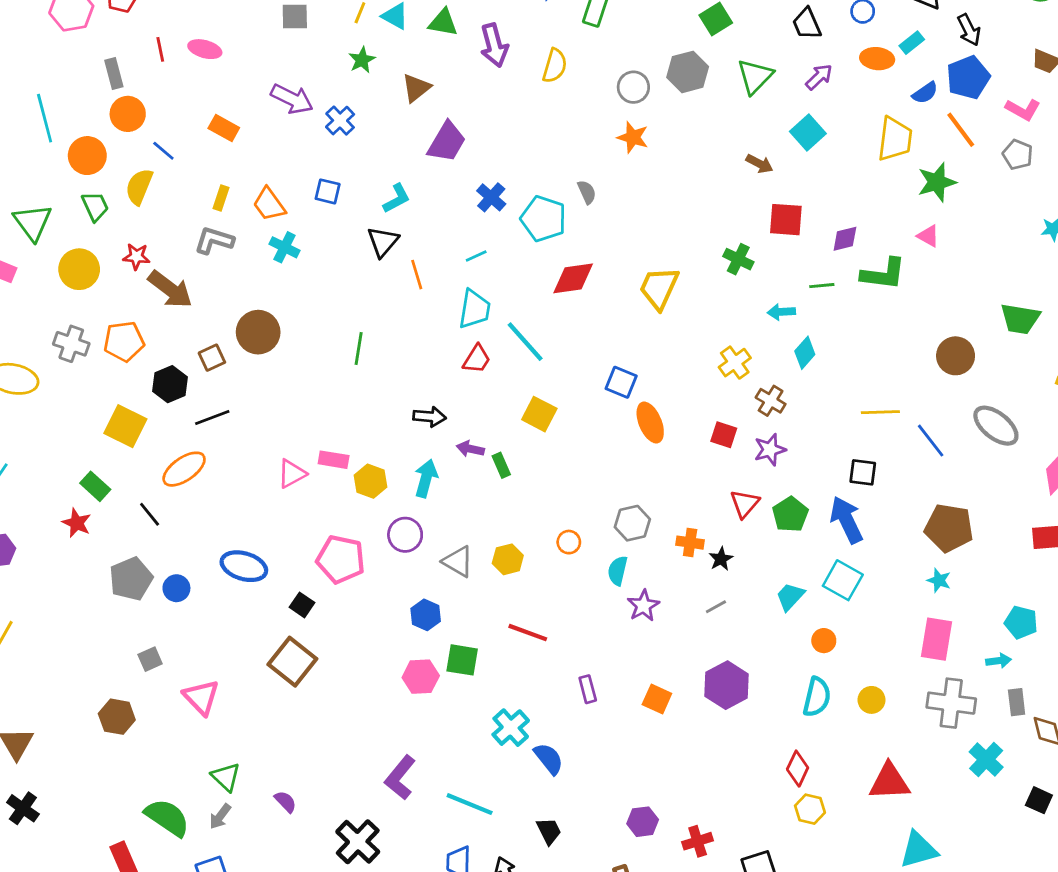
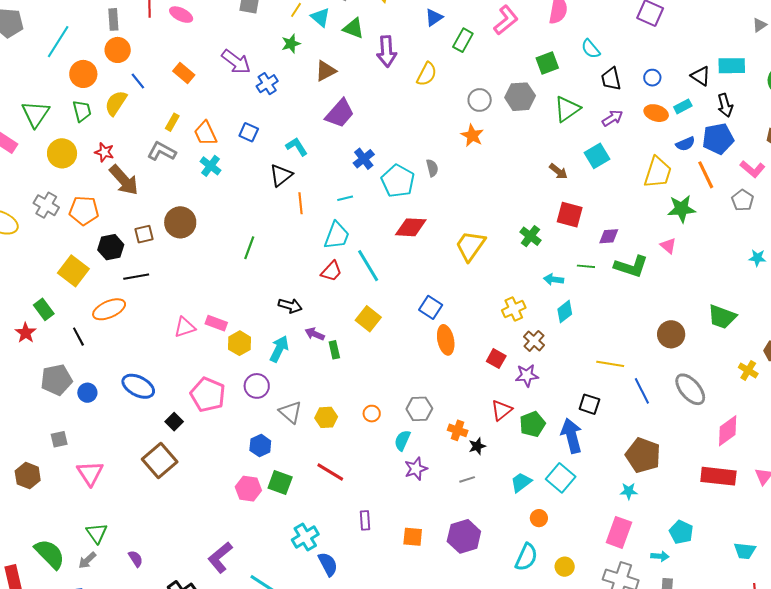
cyan line: (45, 118) -> (58, 42), turned 36
cyan L-shape: (397, 199) -> (297, 147), turned -105
cyan star: (939, 580) -> (629, 491), turned -30
orange square: (657, 699) -> (413, 537), turned -30

